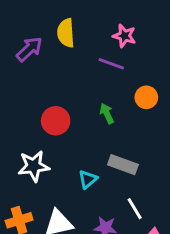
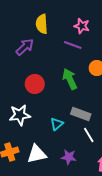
purple arrow: (29, 49) -> (25, 47), moved
green arrow: (107, 113) -> (70, 79), size x1.5
white line: (135, 209) -> (89, 135), moved

